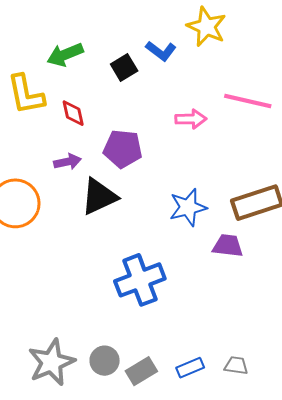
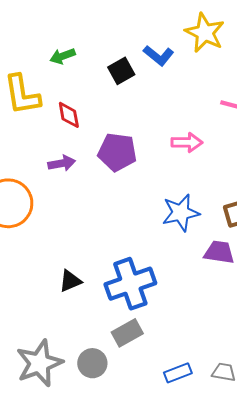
green arrow: (65, 55) -> (63, 56), size x0.7
pink arrow: (191, 119) -> (187, 142), moved
black triangle: (99, 197) -> (70, 281), moved, size x0.6
gray rectangle: (141, 371) -> (127, 333), moved

